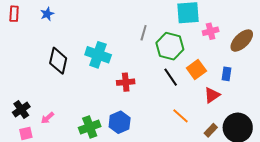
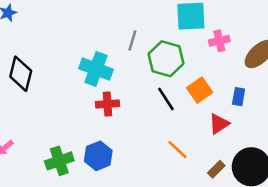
cyan cross: (98, 55) -> (96, 69), moved

